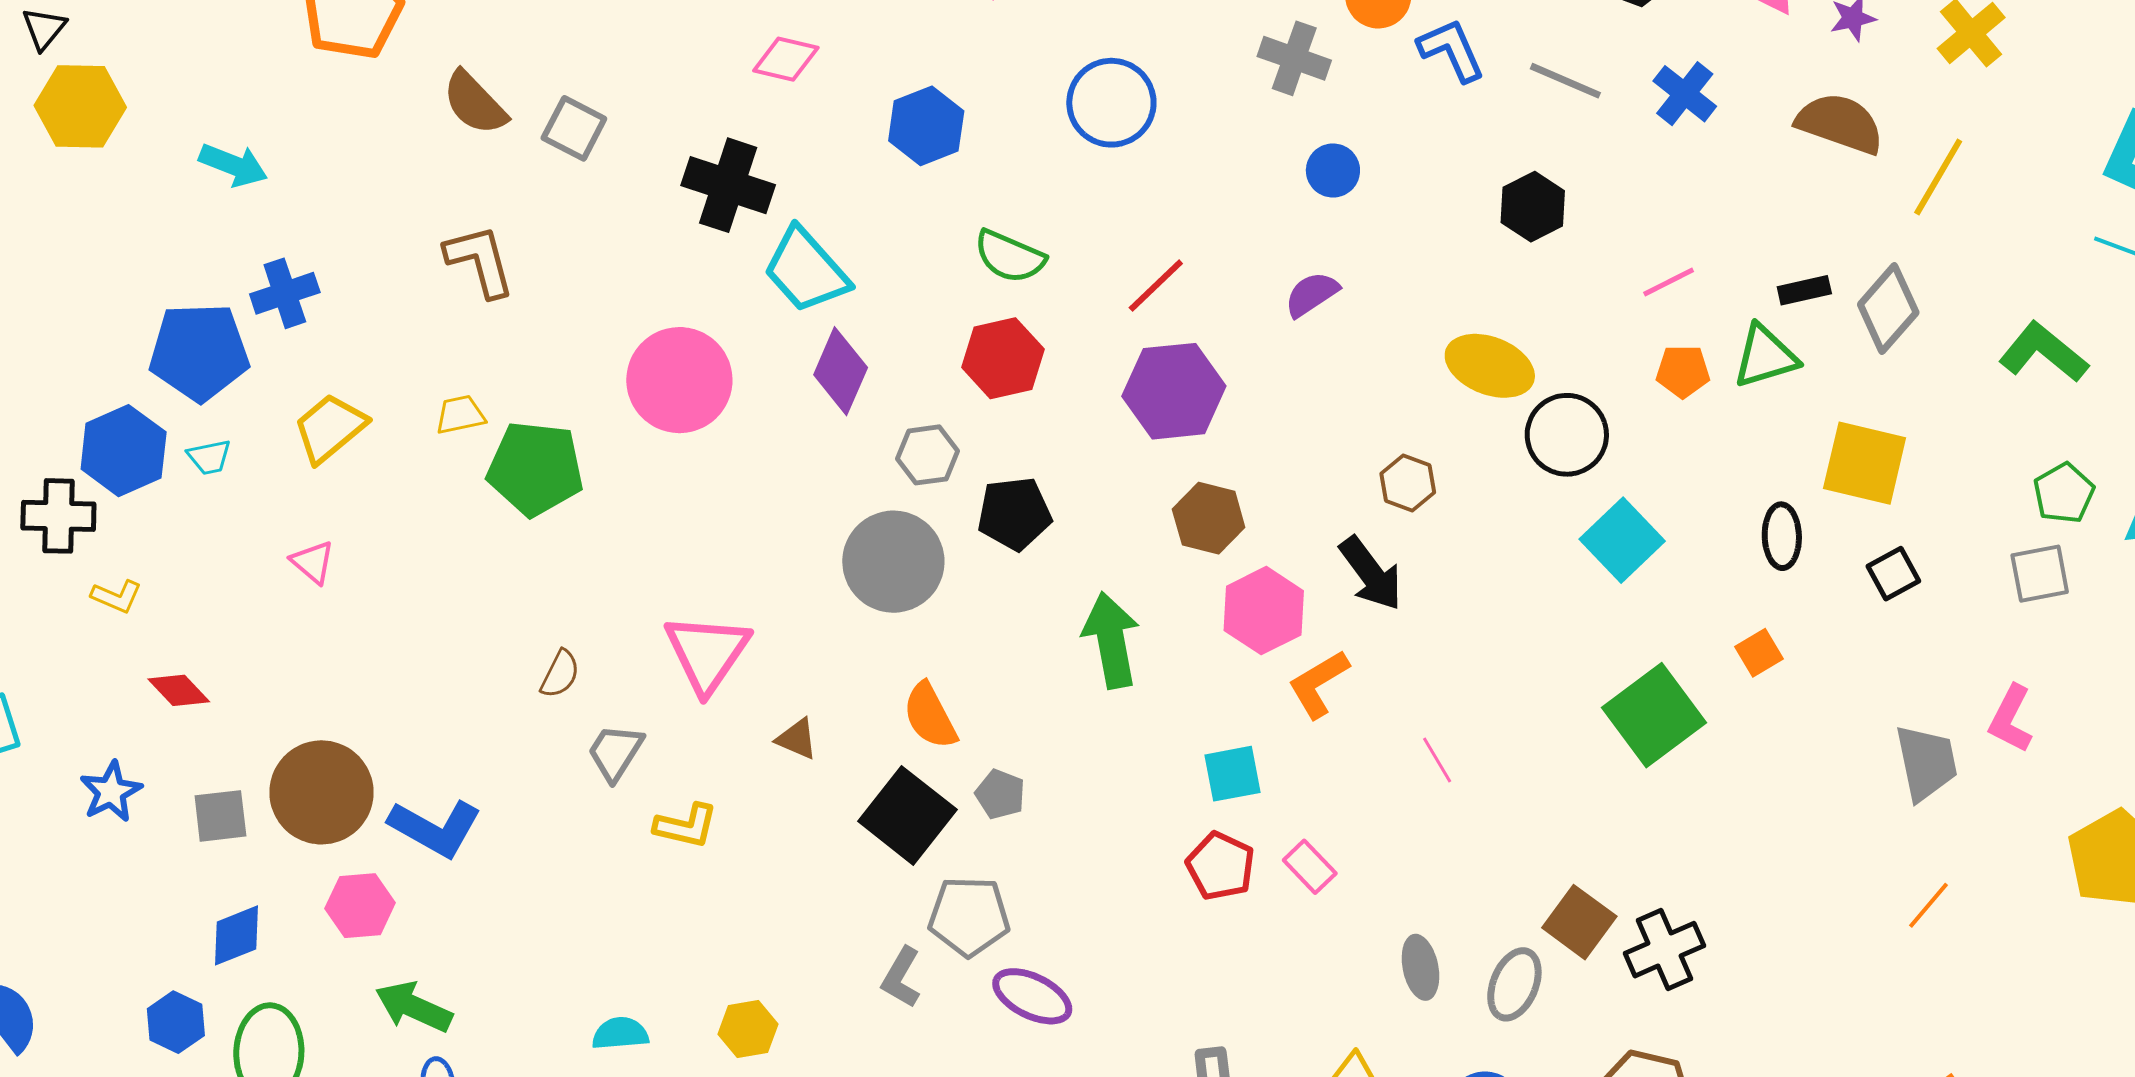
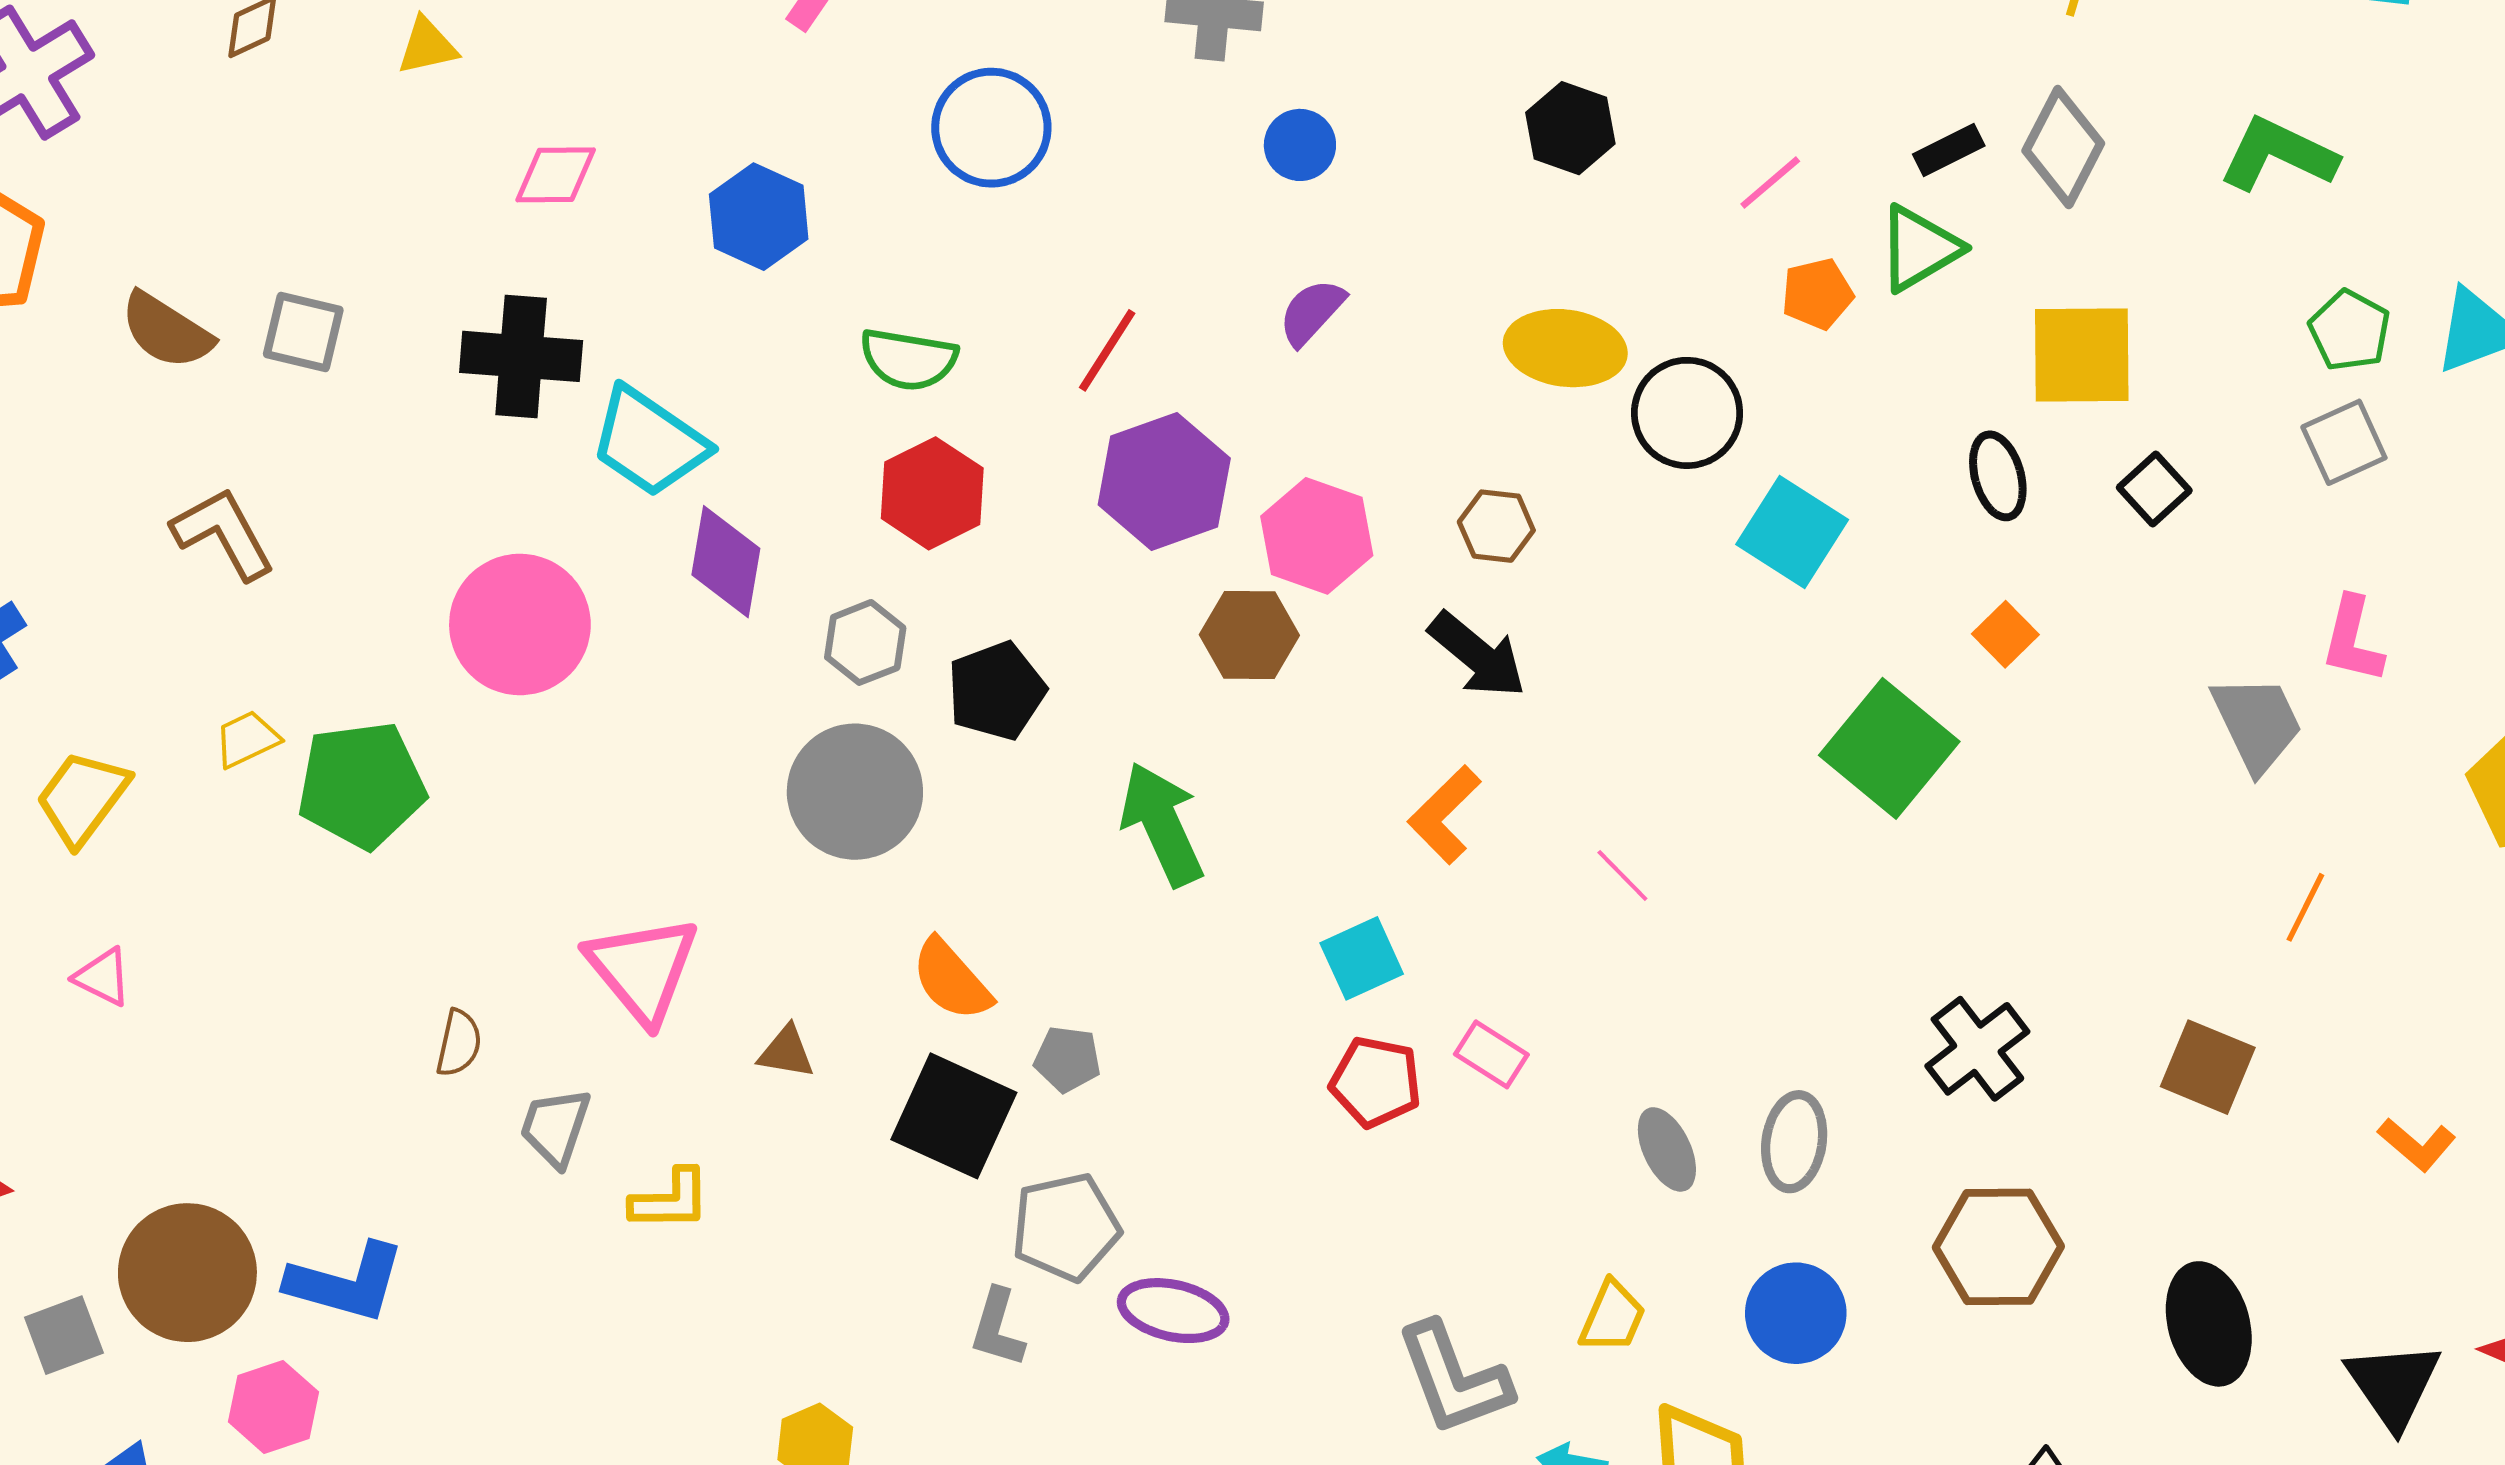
pink hexagon: (1264, 611) -> (1317, 536), moved
brown square: (1579, 922) -> (2208, 1067), moved

